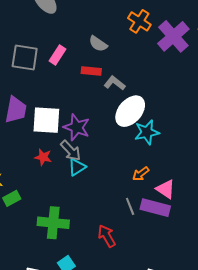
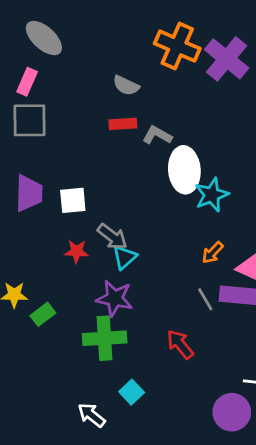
orange cross: (139, 21) -> (177, 46), size x1.4
pink rectangle: (58, 55) -> (27, 82), moved
white ellipse: (130, 111) -> (184, 170), turned -36
white square: (46, 120) -> (73, 200), size x0.7
purple star: (77, 127) -> (115, 298), moved

